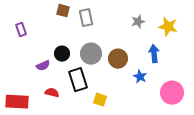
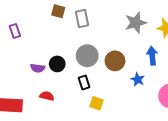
gray star: (138, 22) -> (136, 23), size x1.5
black circle: (62, 54) -> (57, 64), moved
purple semicircle: (43, 66) -> (38, 68), turned 32
black rectangle: (78, 80) -> (84, 83), moved, size x0.6

